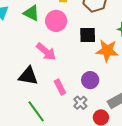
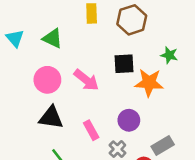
pink circle: (56, 21) -> (47, 80), moved
pink arrow: (46, 52) -> (86, 80), moved

